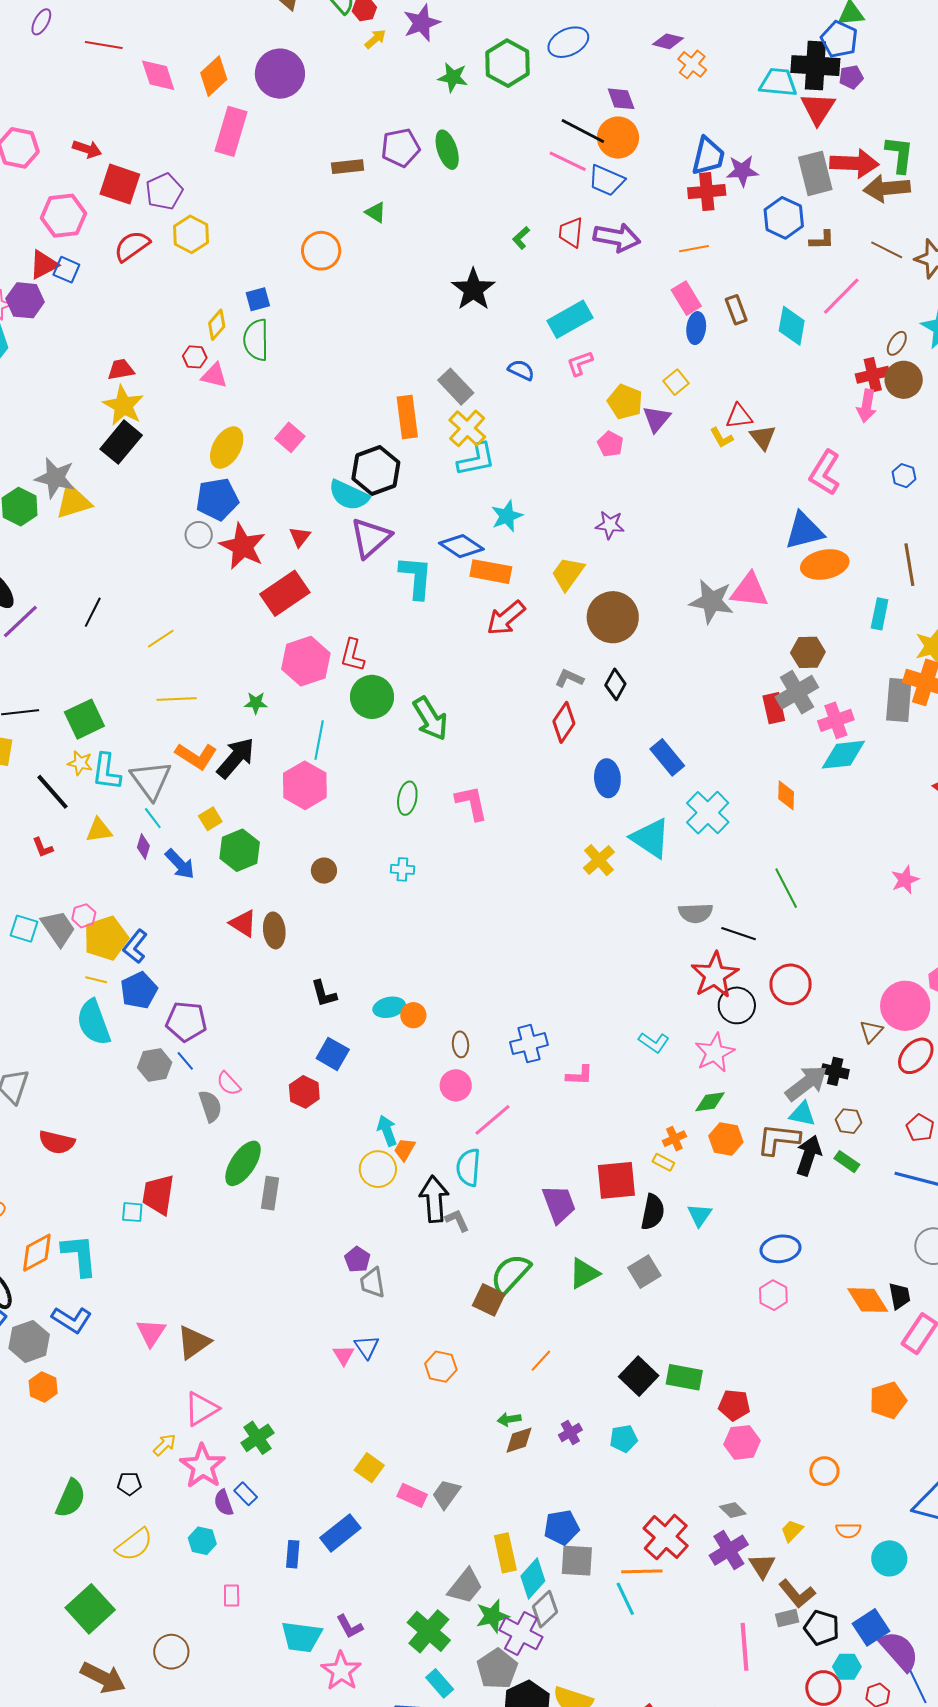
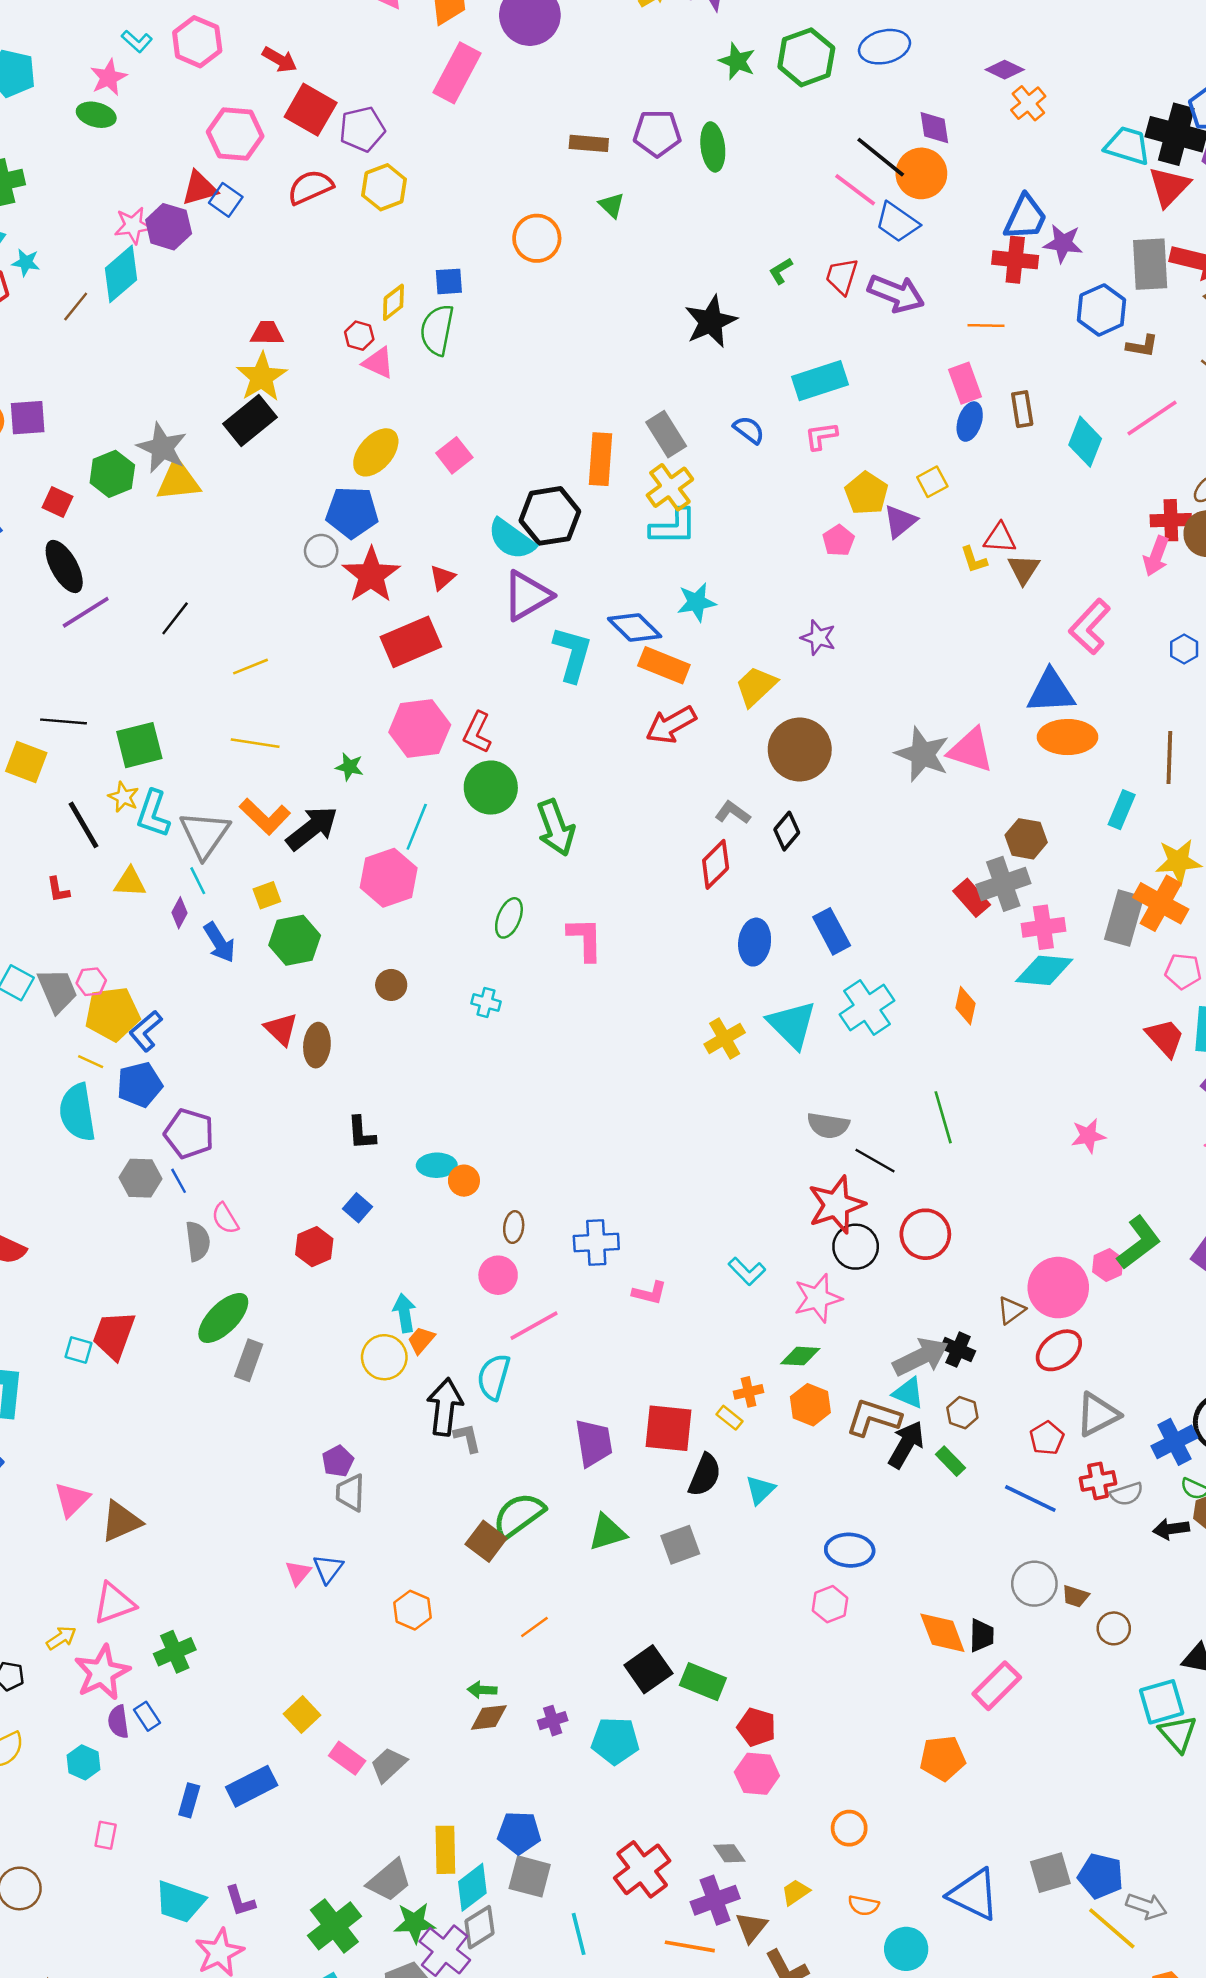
red rectangle: (774, 708) -> (972, 898), turned -40
blue square: (333, 1054) -> (358, 1208), size x0.7
cyan pentagon: (624, 1439) -> (615, 1741), size x1.4
orange line: (642, 1571) -> (690, 1946), moved

